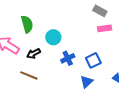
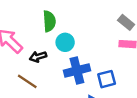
green semicircle: (27, 24) -> (49, 21), moved
blue cross: (68, 58) -> (77, 70), size x1.5

